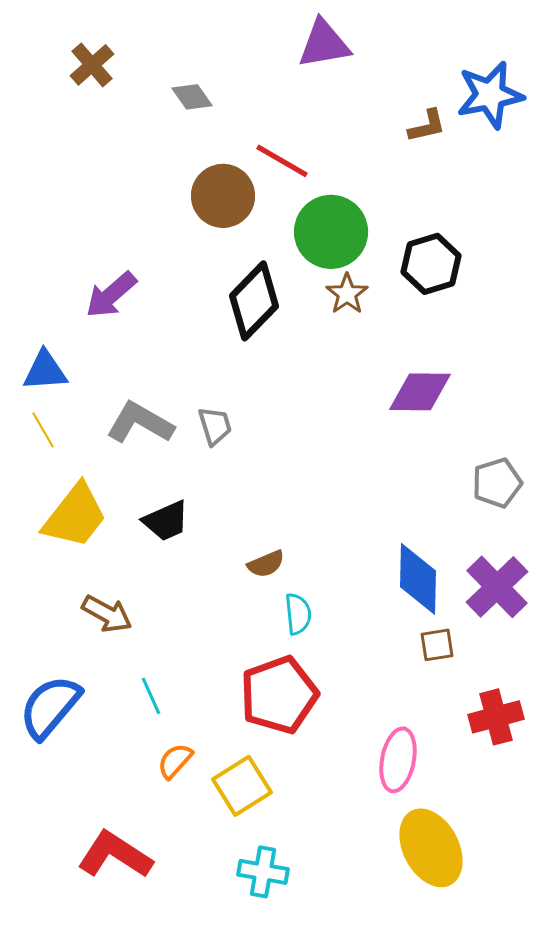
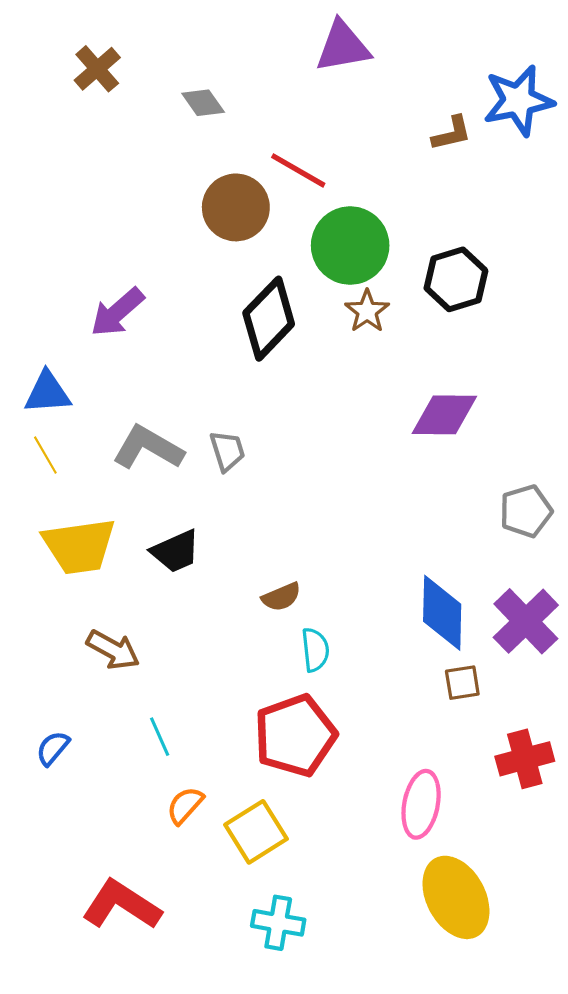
yellow trapezoid: (75, 516) -> (79, 546), turned 44
blue semicircle: (50, 707) -> (53, 748), size x0.5

